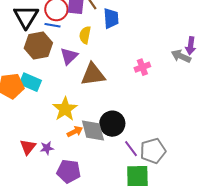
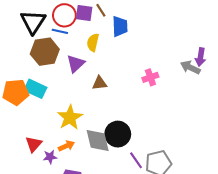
brown triangle: (93, 74) -> (100, 83), size x0.6
orange arrow: (75, 132) -> (66, 146), moved
red triangle: (28, 147) -> (34, 144), moved

